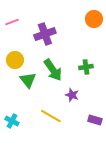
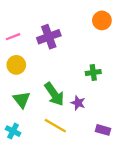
pink line: (12, 22) -> (13, 37), moved
green arrow: (53, 70) -> (54, 94), moved
green triangle: (28, 80) -> (22, 100), moved

